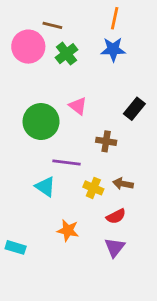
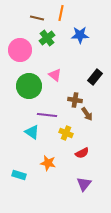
orange line: (115, 18) -> (61, 13), moved
pink circle: (28, 47) -> (20, 50), moved
brown arrow: (123, 184) -> (87, 114), moved, turned -136
cyan rectangle: (16, 247) -> (19, 175), moved
purple triangle: (115, 247) -> (84, 184), moved

